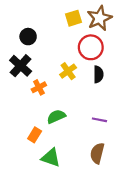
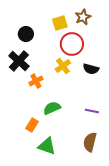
yellow square: (73, 18) -> (60, 23), moved
brown star: (99, 18) -> (83, 17), moved, size x0.7
red circle: (91, 47) -> (72, 44), moved
black semicircle: (98, 74) -> (91, 69), turned 105

